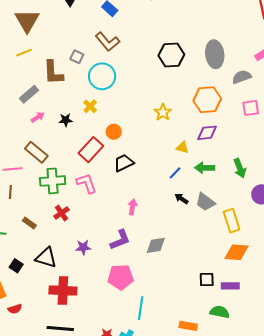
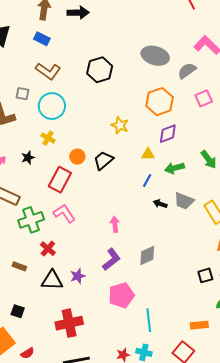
gray ellipse: (215, 54) -> (155, 56), turned -52
black hexagon: (171, 55) -> (100, 70), moved
black trapezoid: (124, 163) -> (103, 160), moved
black triangle: (46, 258) -> (52, 280), moved

